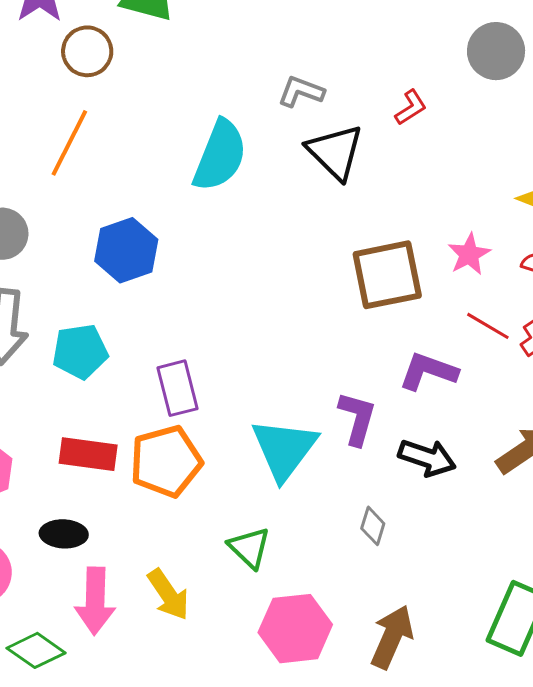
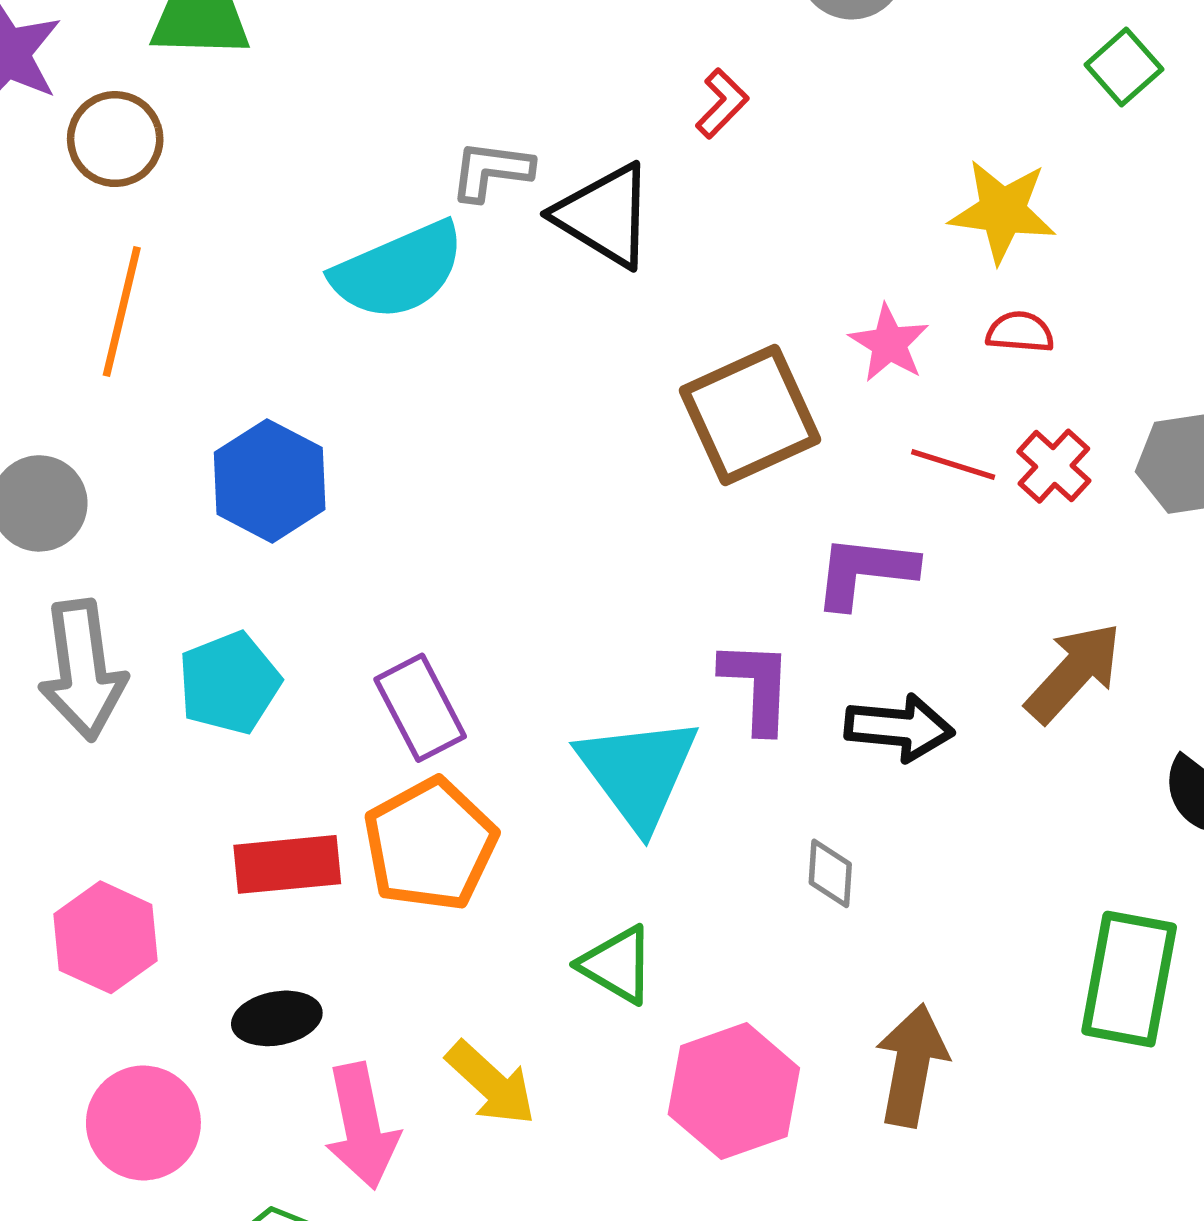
gray L-shape: (301, 92) -> (491, 171), moved
cyan semicircle: (220, 156) -> (398, 271), turned 58

